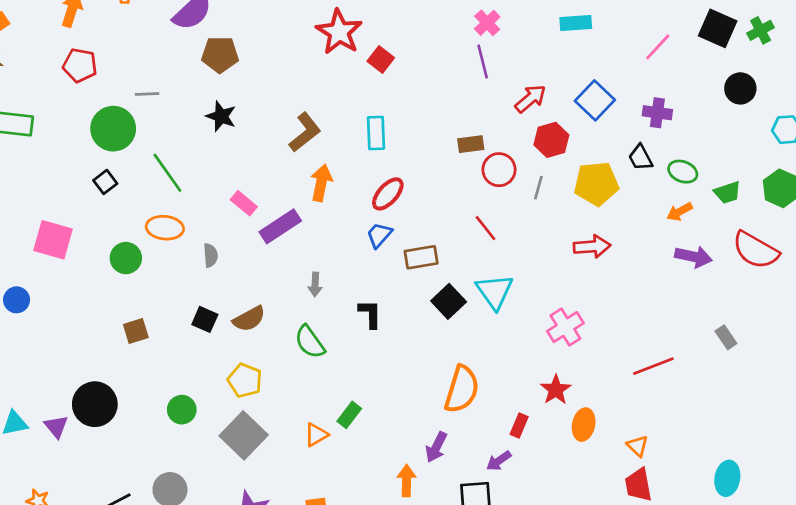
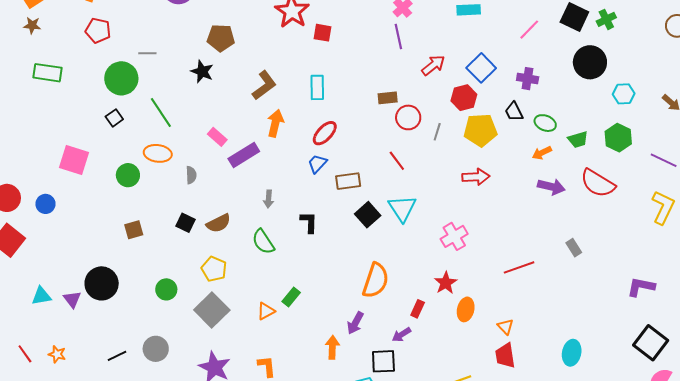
brown pentagon: (220, 55) -> (221, 38), moved
red square: (381, 59) -> (322, 33), turned -30
black circle: (740, 88) -> (590, 62), size x1.4
red hexagon: (551, 140) -> (464, 98), moved

